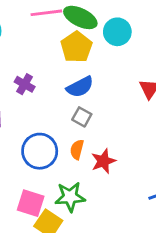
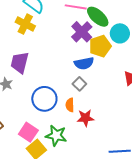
yellow pentagon: (76, 47) -> (100, 46), moved
purple cross: (25, 84) -> (82, 32), moved, size x1.5
orange semicircle: (77, 149) -> (70, 105), turned -32

